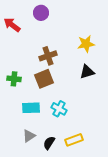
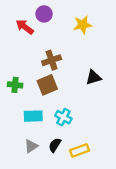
red arrow: (12, 25) -> (25, 27), moved
yellow star: (86, 44) -> (83, 25), moved
black semicircle: (49, 143) -> (55, 145), moved

